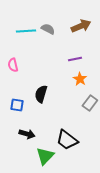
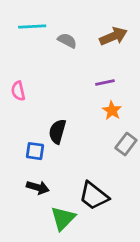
cyan line: (26, 31) -> (32, 27), moved
blue square: (17, 105) -> (35, 151), moved

